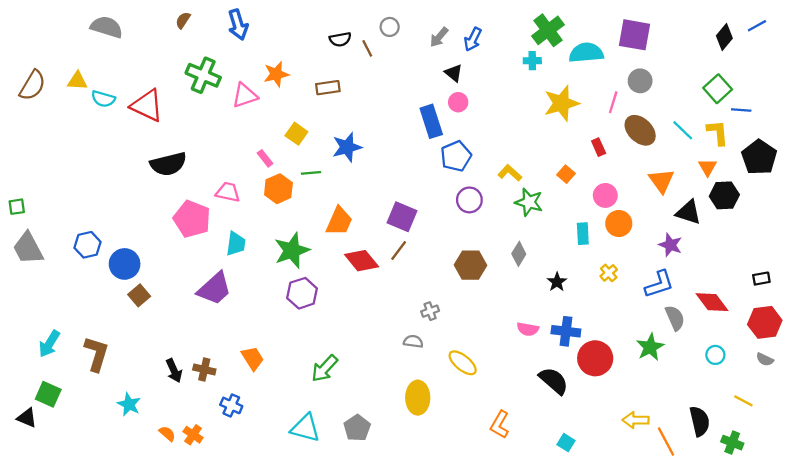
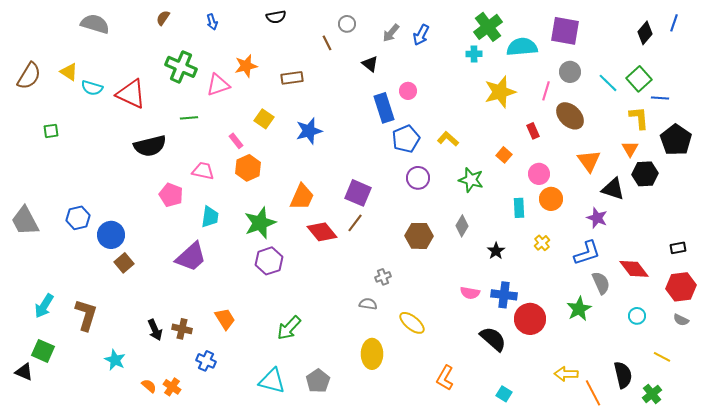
blue arrow: (238, 25) -> (212, 22), size x0.6
blue line: (757, 26) -> (674, 23), turned -42
black semicircle: (340, 39) -> (276, 17), moved
black triangle: (454, 73) -> (370, 64), moved
yellow triangle: (77, 81) -> (69, 72), turned 30
cyan line: (683, 130) -> (608, 83), moved
green line: (311, 173) -> (189, 118), moved
yellow L-shape: (510, 173) -> (448, 139), moved
green square: (17, 207) -> (51, 131), moved
pink pentagon: (192, 219) -> (171, 195), size x0.7
green cross: (732, 443) -> (652, 394), turned 30

